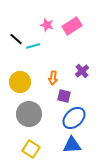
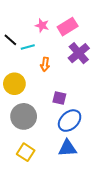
purple cross: (82, 71) -> (79, 53), moved, size x1.5
orange arrow: (53, 78) -> (45, 64), moved

